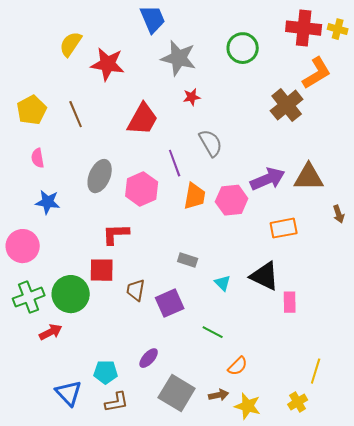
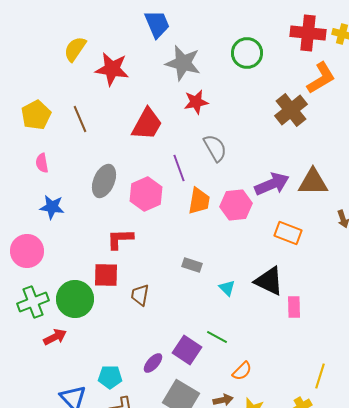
red star: (192, 97) -> (196, 102), size x1.4
orange rectangle: (284, 228) -> (288, 233), turned 32
purple square: (170, 303) -> (187, 350), moved, turned -32

